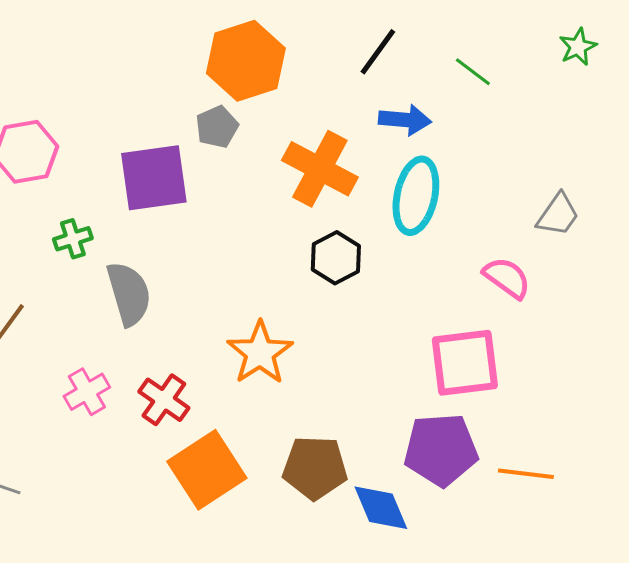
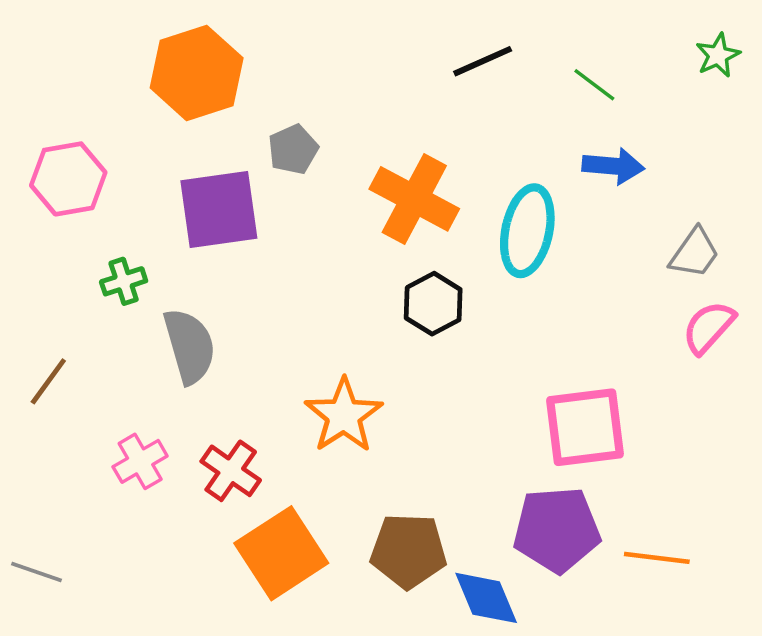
black line: (378, 52) -> (483, 61), turned 30
orange hexagon: (246, 61) -> (197, 73), moved
blue arrow: (405, 120) -> (613, 166), moved
pink semicircle: (507, 278) -> (709, 327), moved, turned -84

